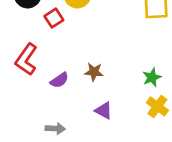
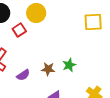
green star: (152, 77) -> (69, 65), moved

